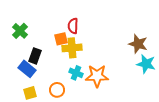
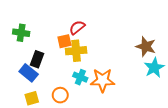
red semicircle: (73, 26) -> (77, 27), turned 49
green cross: (20, 31) -> (21, 33), turned -35
cyan star: (146, 64) -> (154, 68), turned 30

